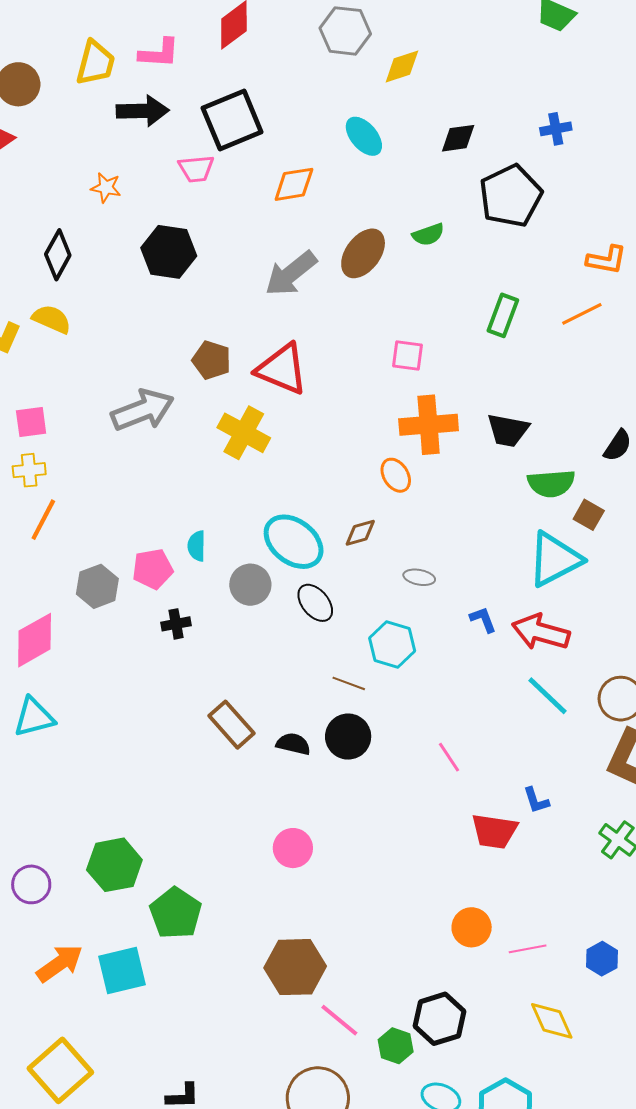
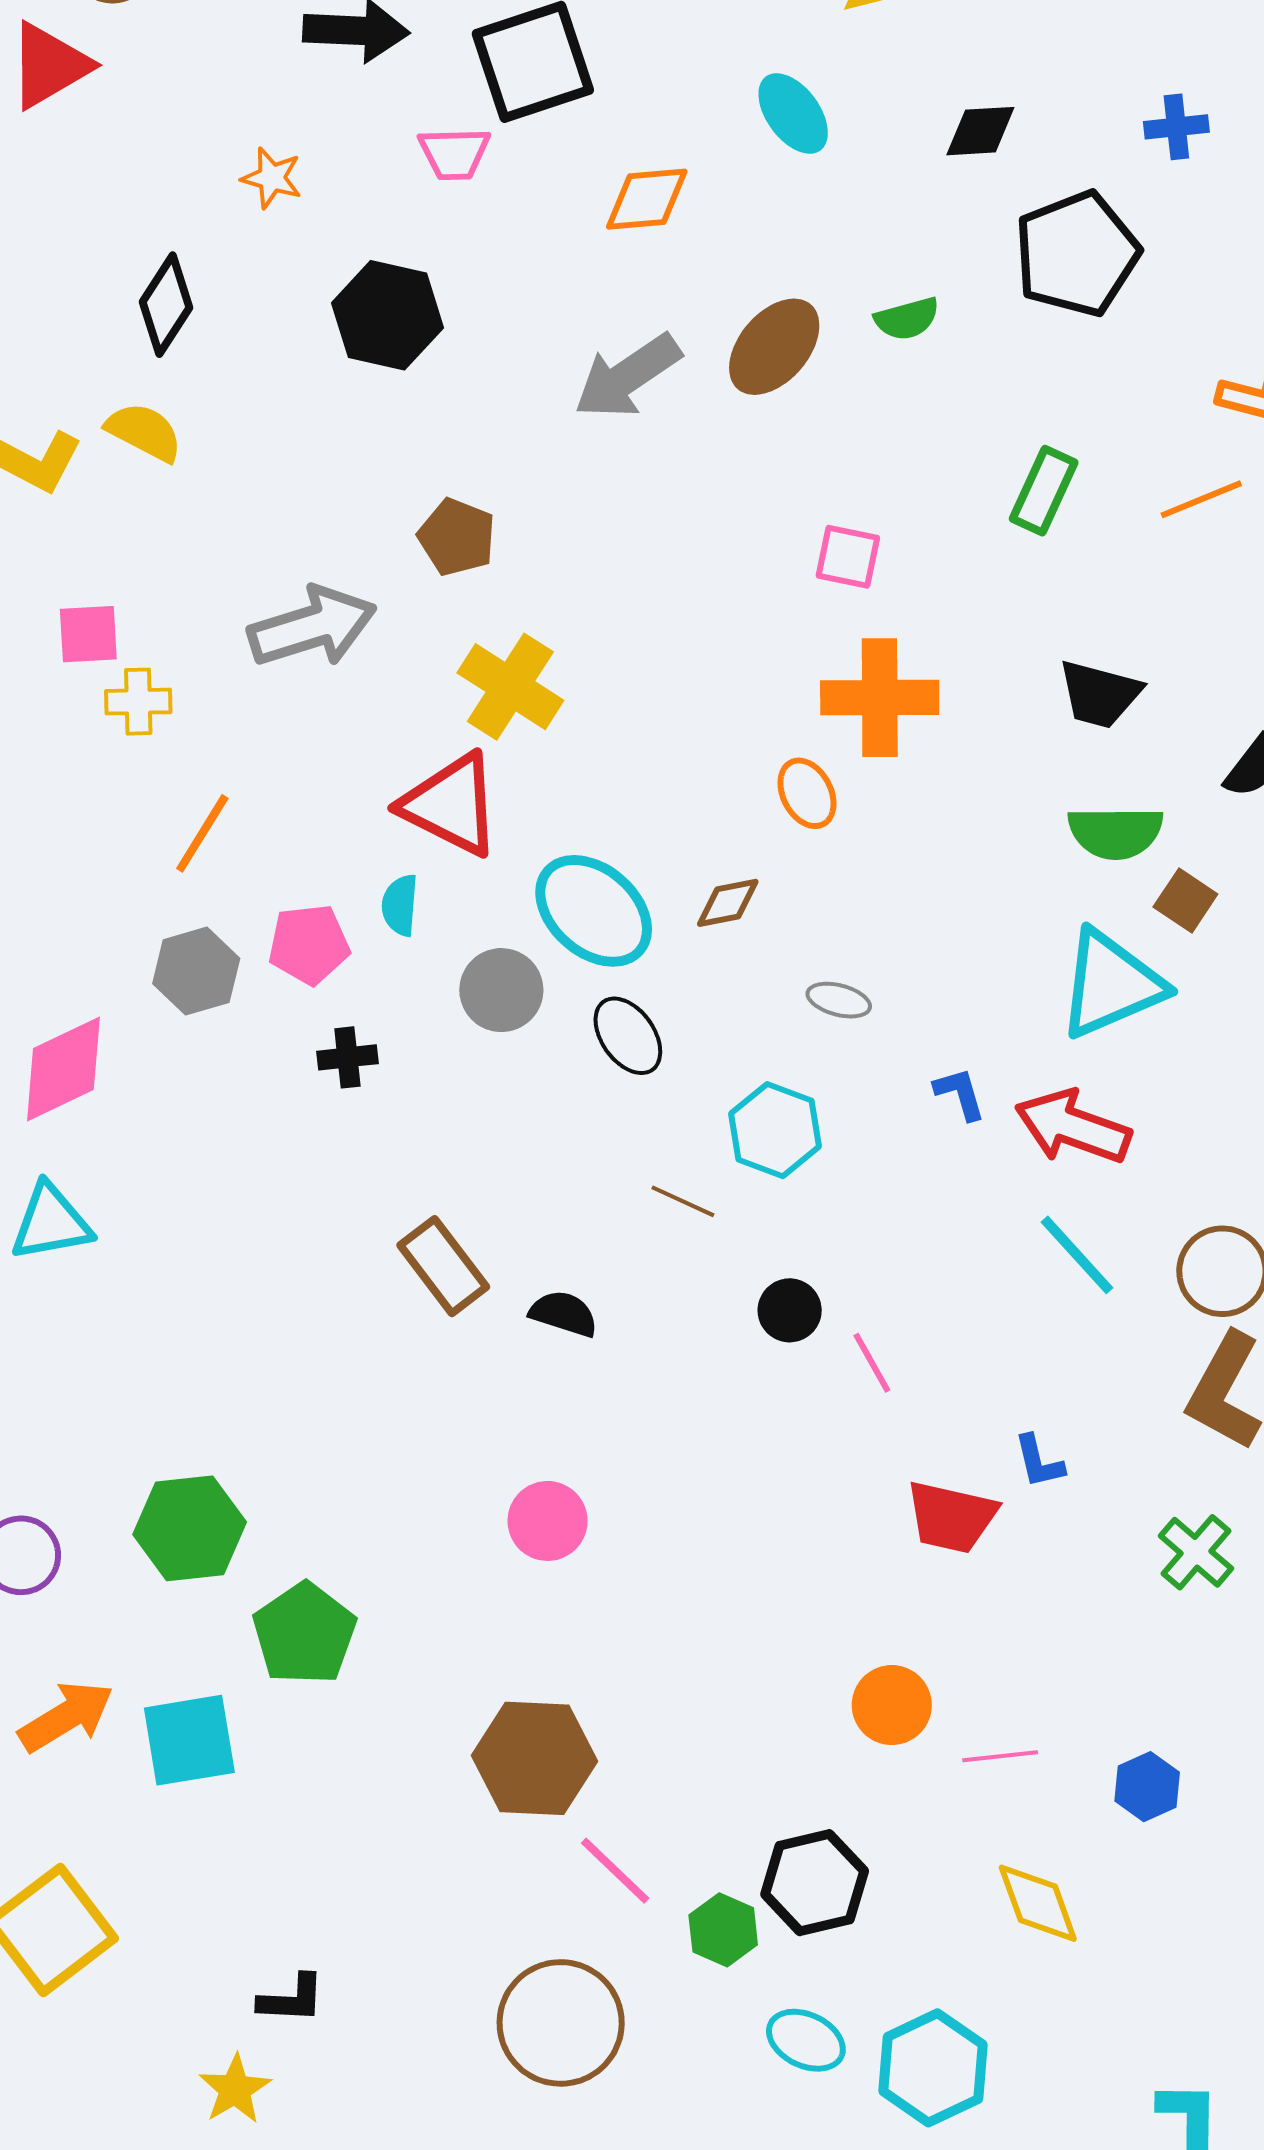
red triangle: (282, 369) -> (451, 805), moved
black trapezoid: (508, 430) -> (1100, 694), moved
yellow cross: (29, 470) -> (138, 702), moved
orange line: (43, 520) -> (202, 833), moved
black circle: (348, 737) -> (790, 1310), moved, size x0.7

